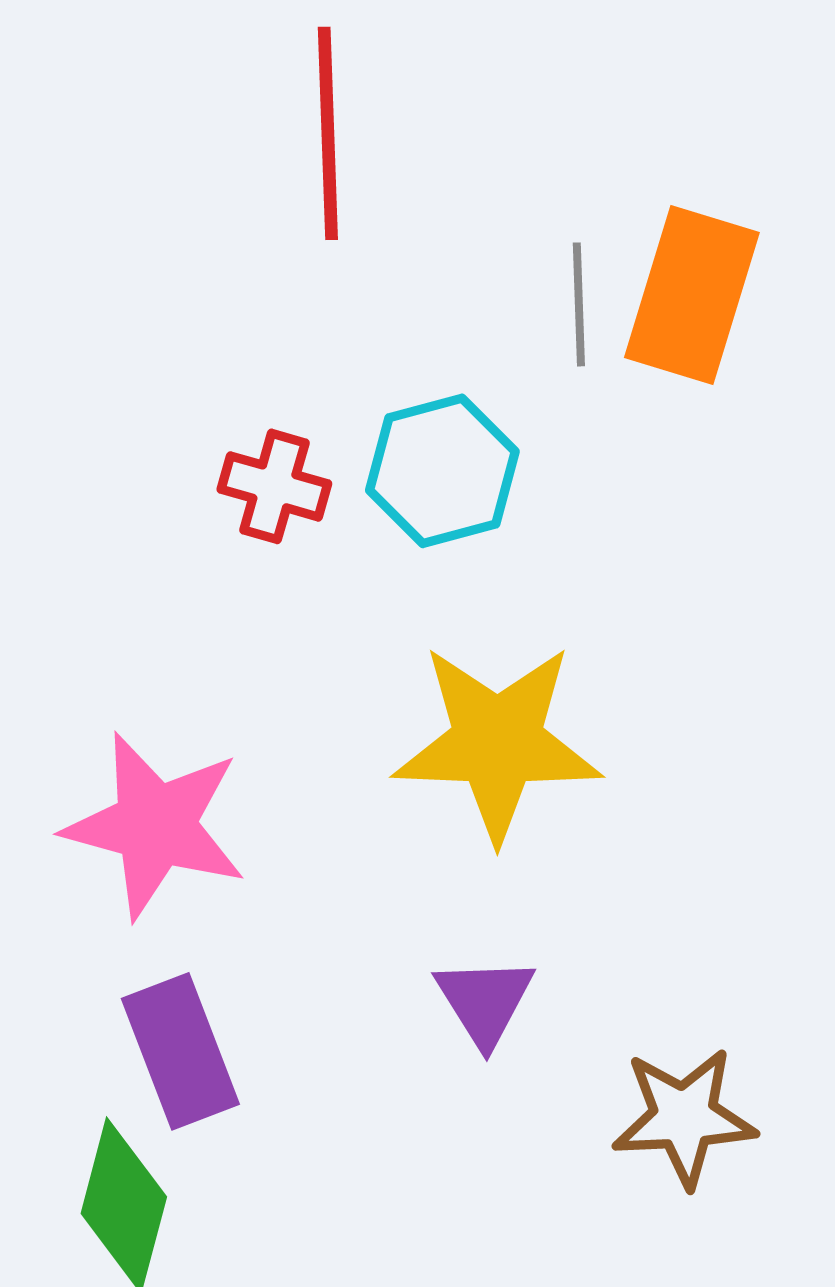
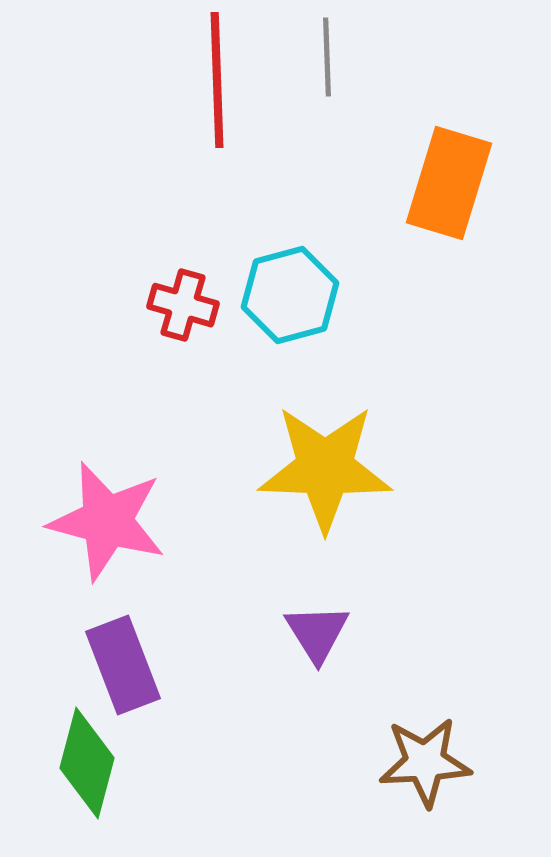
gray line: (579, 304) -> (327, 57), moved
brown star: (684, 1117) -> (425, 762), moved

